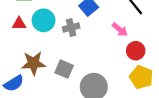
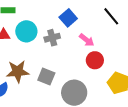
pink arrow: (120, 30) -> (87, 40), moved
red circle: (136, 51) -> (95, 60), moved

